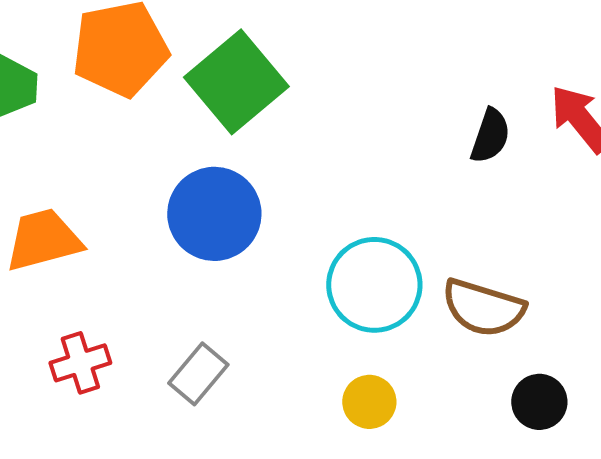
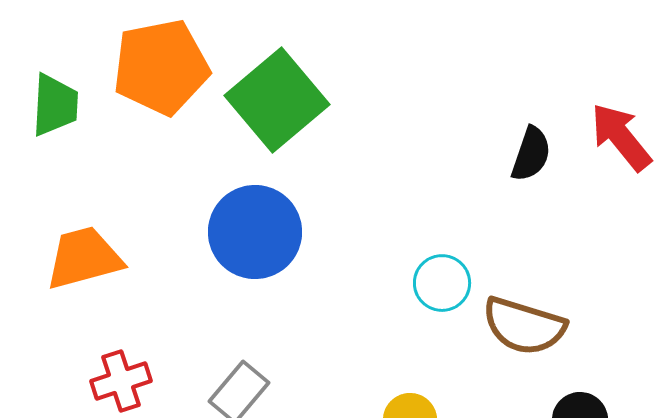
cyan circle: (374, 285) -> (442, 283), moved, size x0.6

